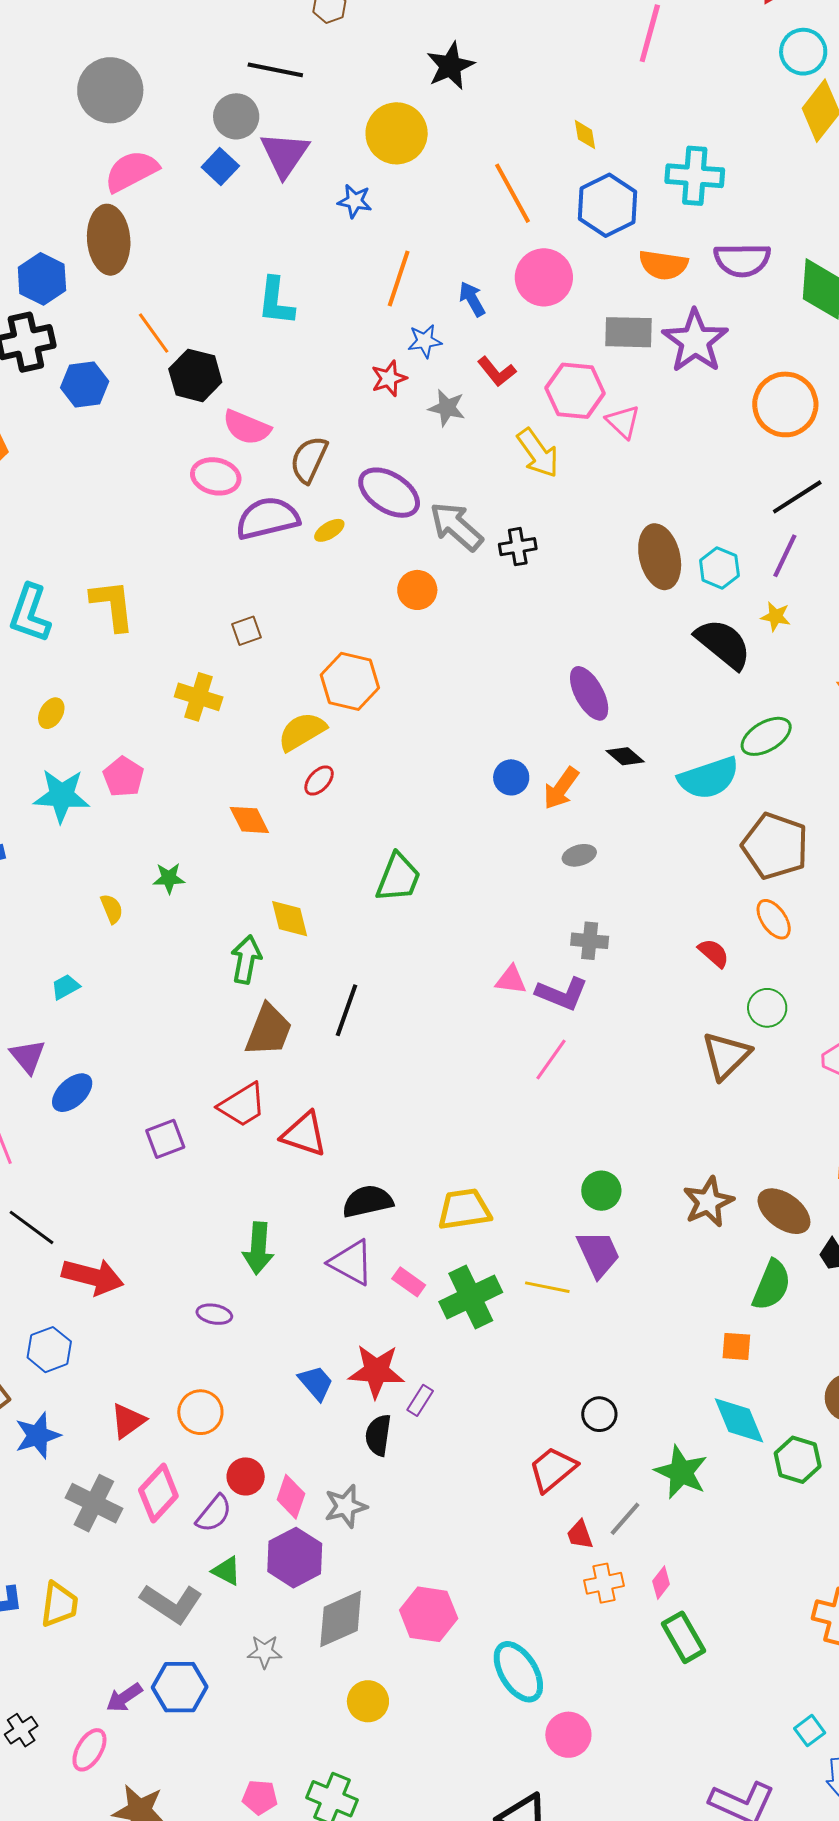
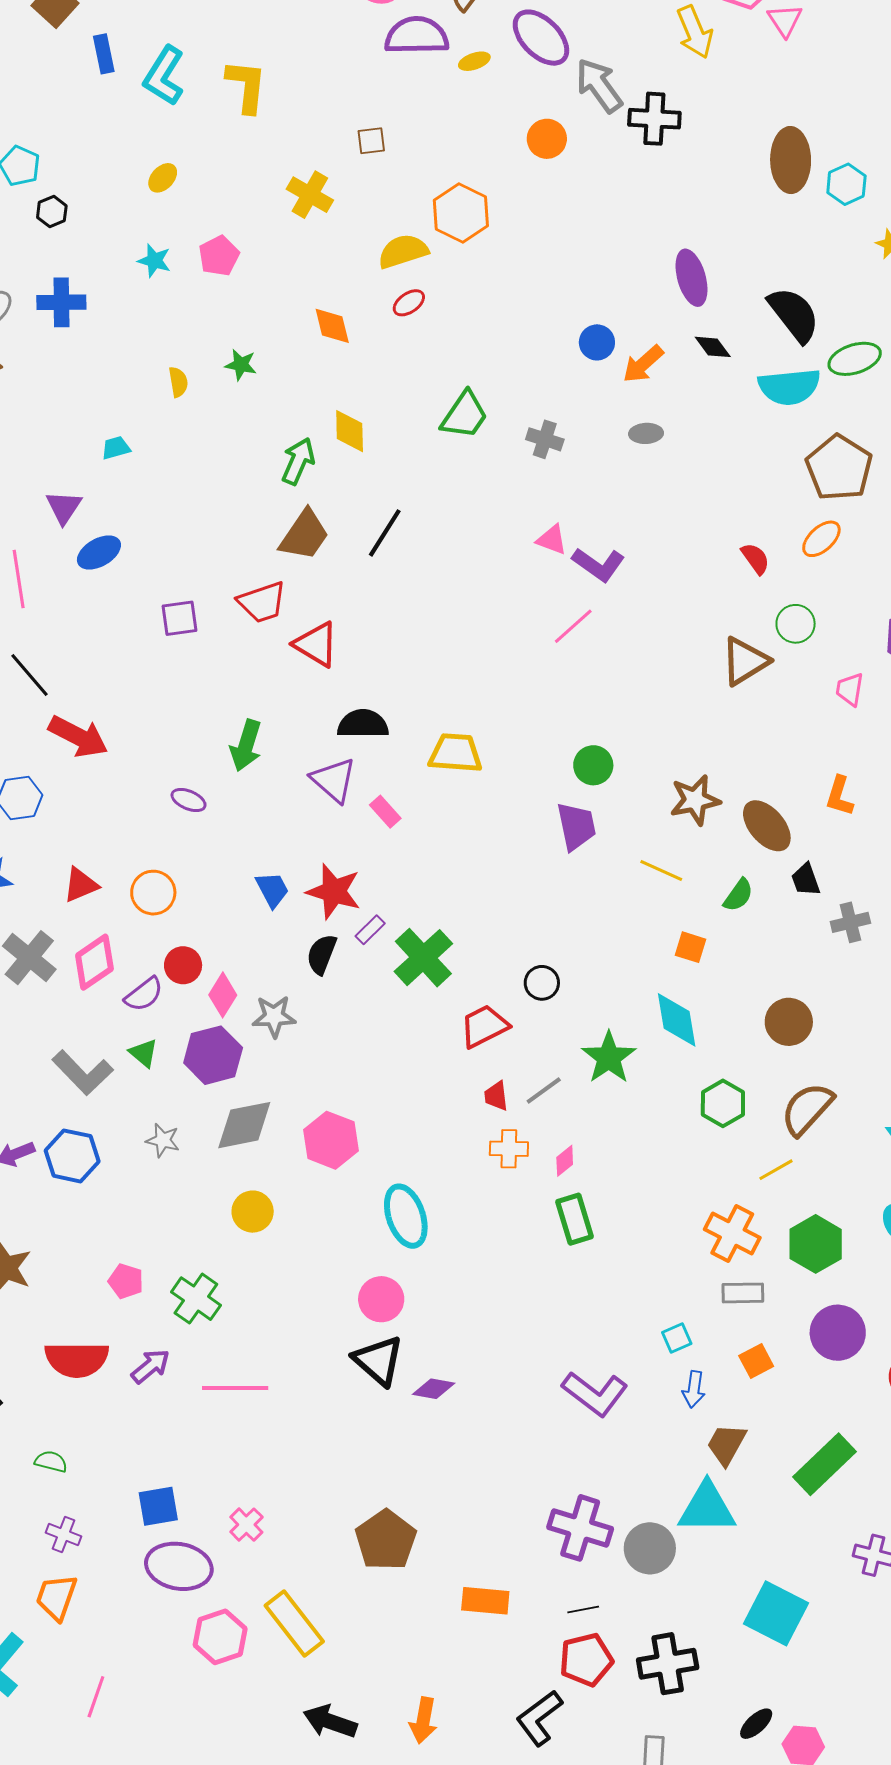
black cross: (518, 547) -> (654, 119), size x1.4
black semicircle: (723, 644) -> (794, 315), moved
cyan star: (61, 796) -> (154, 261), size x0.6
orange ellipse: (774, 919) -> (821, 539), turned 69
gray cross: (590, 941) -> (545, 439), moved
green semicircle: (772, 1285) -> (738, 895), size x0.7
yellow line: (547, 1287) -> (661, 871), moved
green cross: (471, 1297) -> (423, 958), moved, turned -30
green hexagon: (798, 1460) -> (723, 1103), moved
pink circle: (568, 1735) -> (381, 1299), moved

